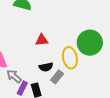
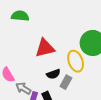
red triangle: (42, 40) -> (45, 48), size x1.5

